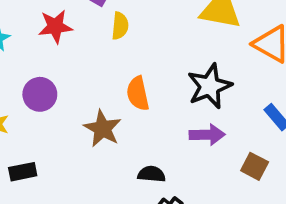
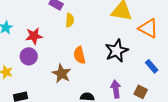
red star: (55, 27) -> (34, 36), moved
purple arrow: (207, 135) -> (116, 89), moved, turned -96

